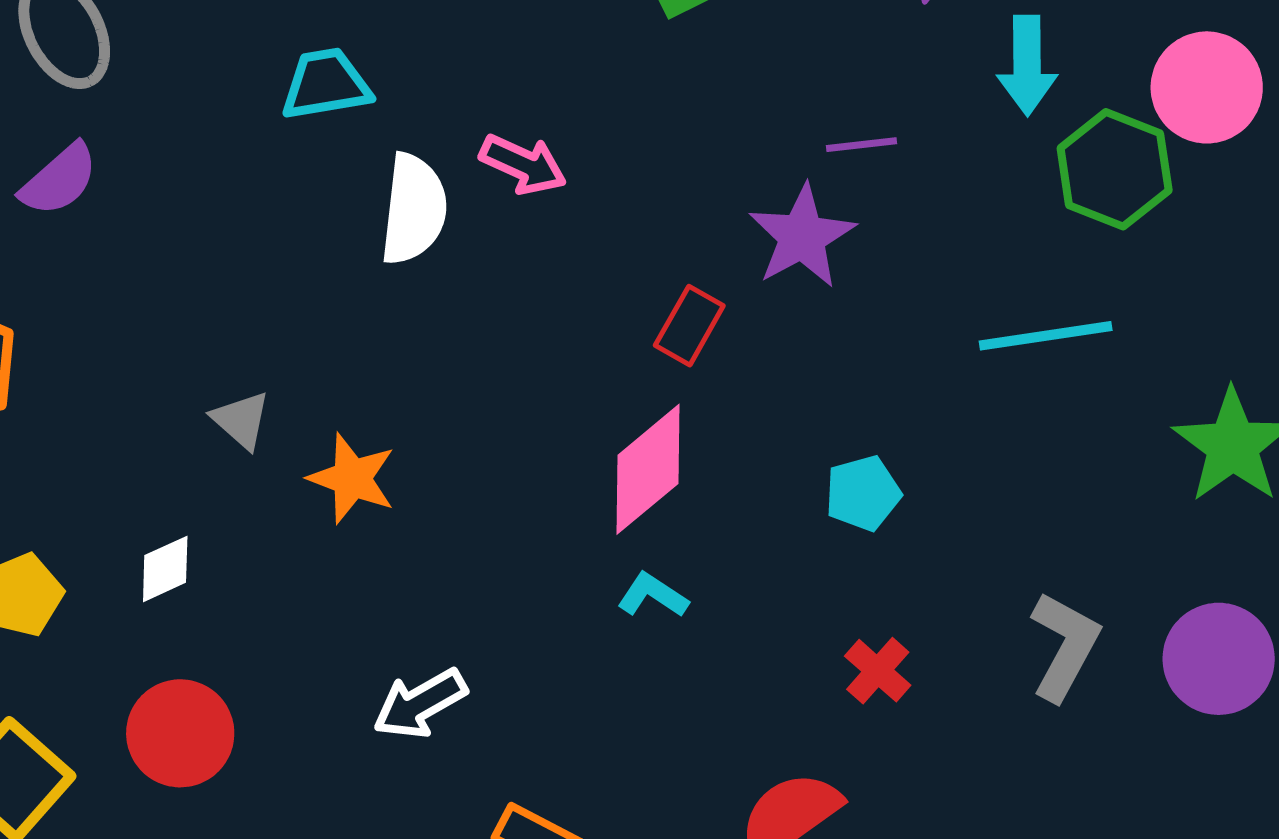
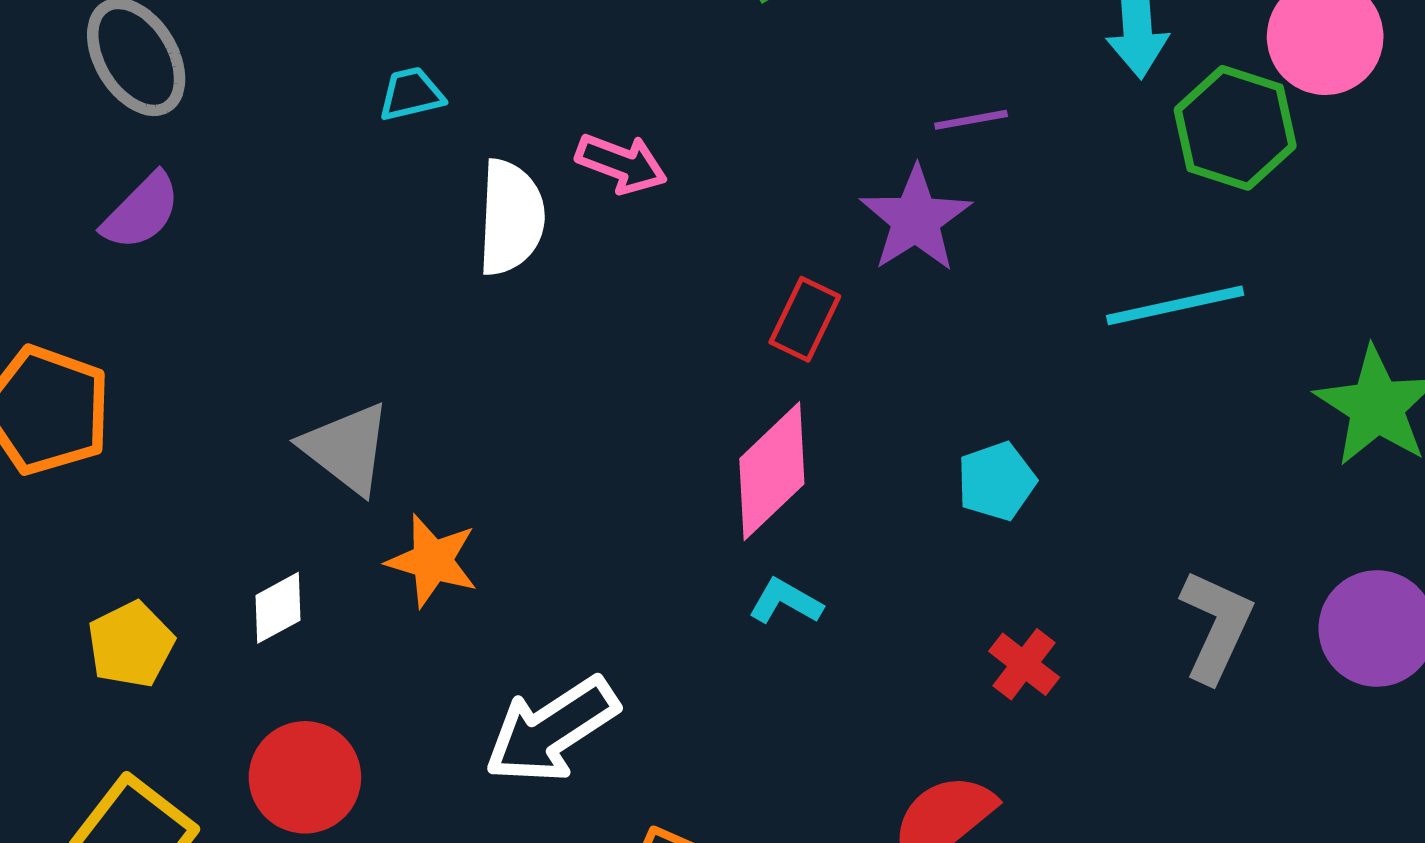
cyan trapezoid: (326, 84) -> (411, 94), size x0.7
gray triangle: (241, 420) -> (347, 448), size x1.5
orange star: (352, 478) -> (432, 561), moved
white arrow: (420, 704) -> (551, 730), size x1.4

